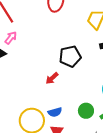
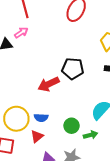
red arrow: (52, 78) -> (49, 84), size x1.5

